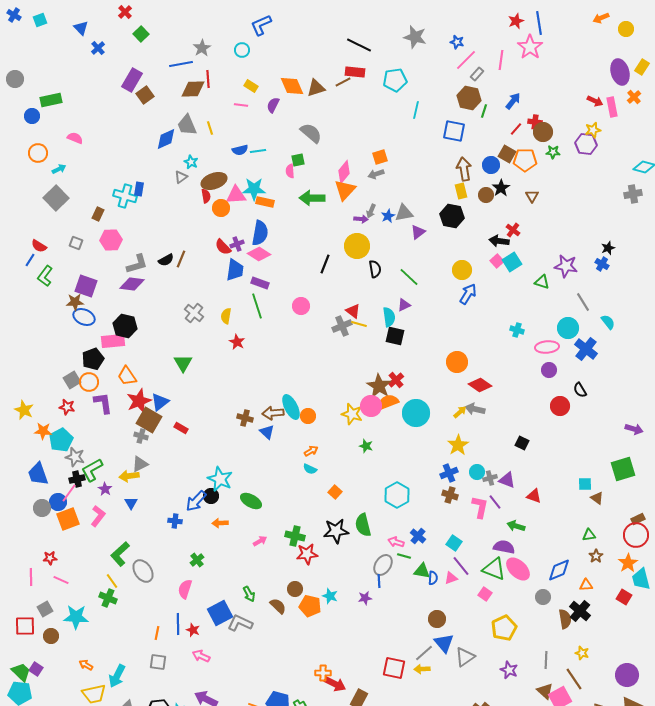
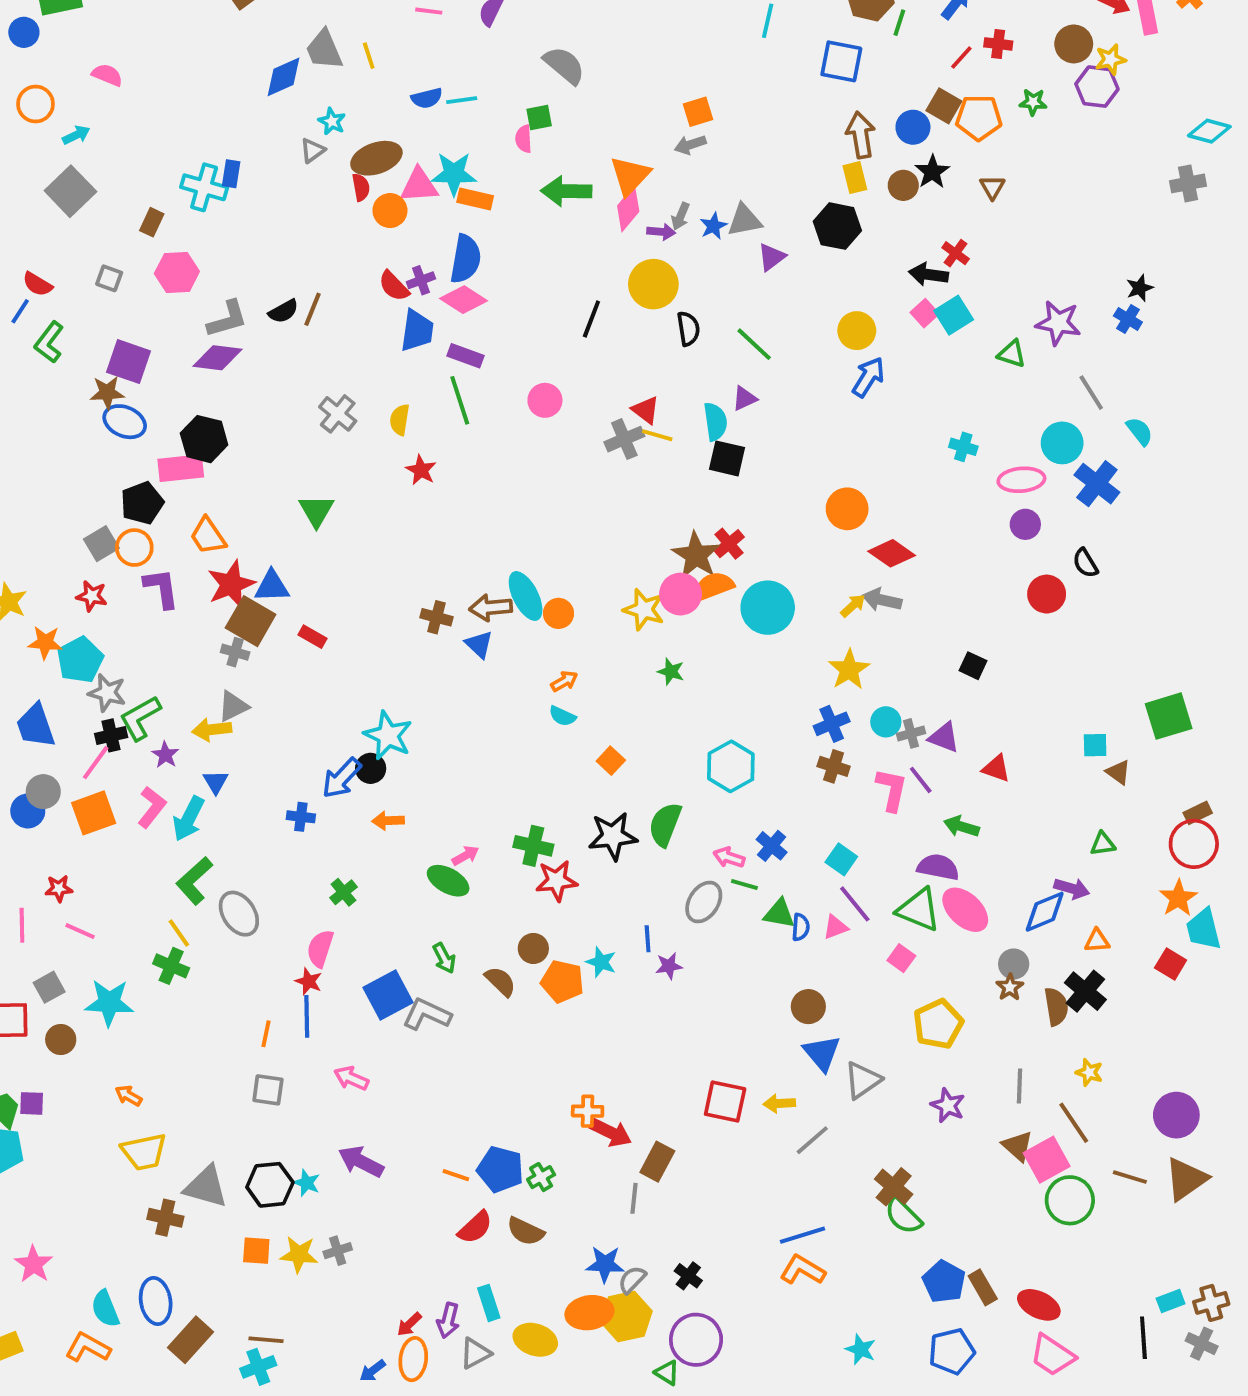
brown circle: (543, 132) -> (1074, 44), moved
pink diamond: (344, 172) -> (628, 209), moved
blue triangle: (160, 402) -> (272, 586), turned 36
purple arrow: (634, 429) -> (1072, 888), moved
green ellipse: (251, 501) -> (448, 881), moved
blue circle: (58, 502) -> (28, 811), moved
green semicircle: (363, 525) -> (665, 825), turned 35
brown star: (596, 556) -> (1010, 987), moved
blue line: (379, 581) -> (648, 939), moved
red star: (193, 630) -> (309, 981), moved
gray line: (424, 653) -> (812, 1140), moved
purple square: (36, 669) -> (32, 1103), turned -32
cyan arrow: (117, 676) -> (189, 819), moved

